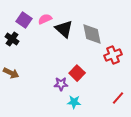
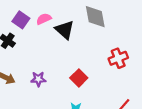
gray diamond: (92, 34) -> (95, 17), moved
purple star: (61, 84) -> (38, 79), moved

